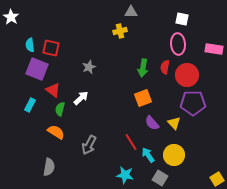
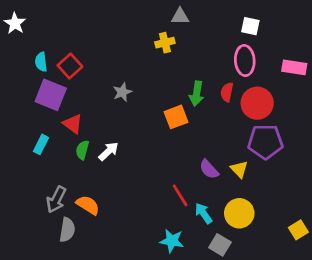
red square: (51, 48) -> (70, 66), turned 36
white arrow: (81, 98) -> (109, 151), moved
orange square: (143, 98) -> (176, 117), moved
orange semicircle: (56, 132) -> (88, 205), moved
gray arrow: (89, 145) -> (56, 199), moved
yellow square: (217, 179) -> (298, 230), moved

